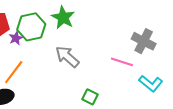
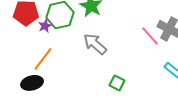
pink line: (122, 62) -> (150, 36), moved, turned 30

